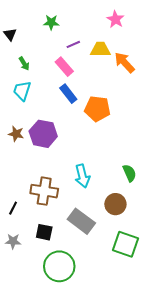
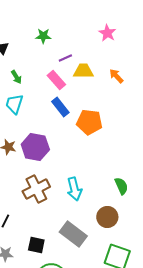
yellow trapezoid: (100, 49) -> (83, 71), moved
orange arrow: (125, 63) -> (116, 76), size x0.7
brown cross: (44, 191) -> (36, 189), moved, turned -36

